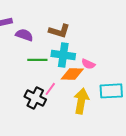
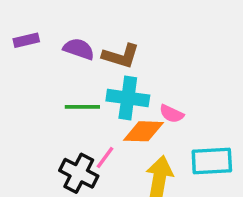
purple semicircle: (24, 35) -> (79, 49), moved

